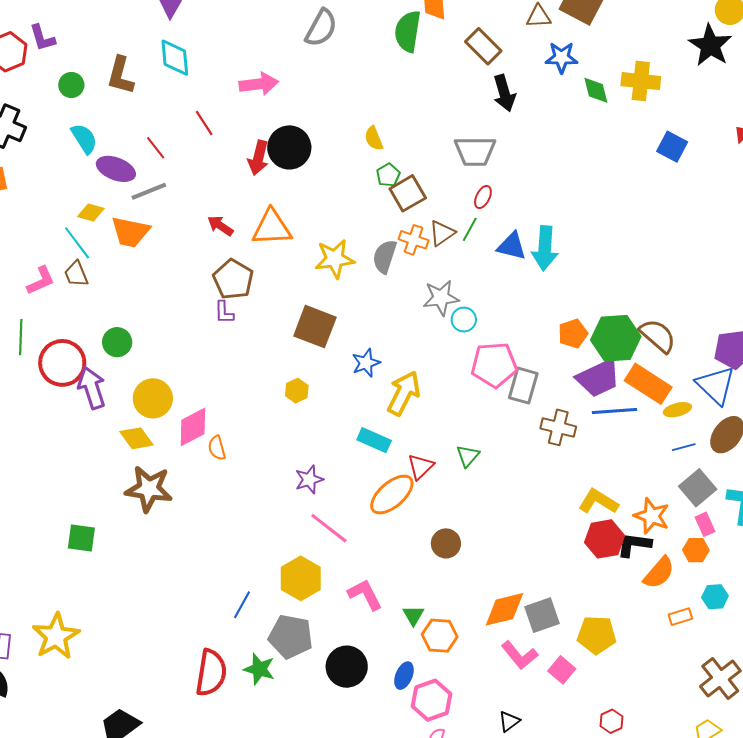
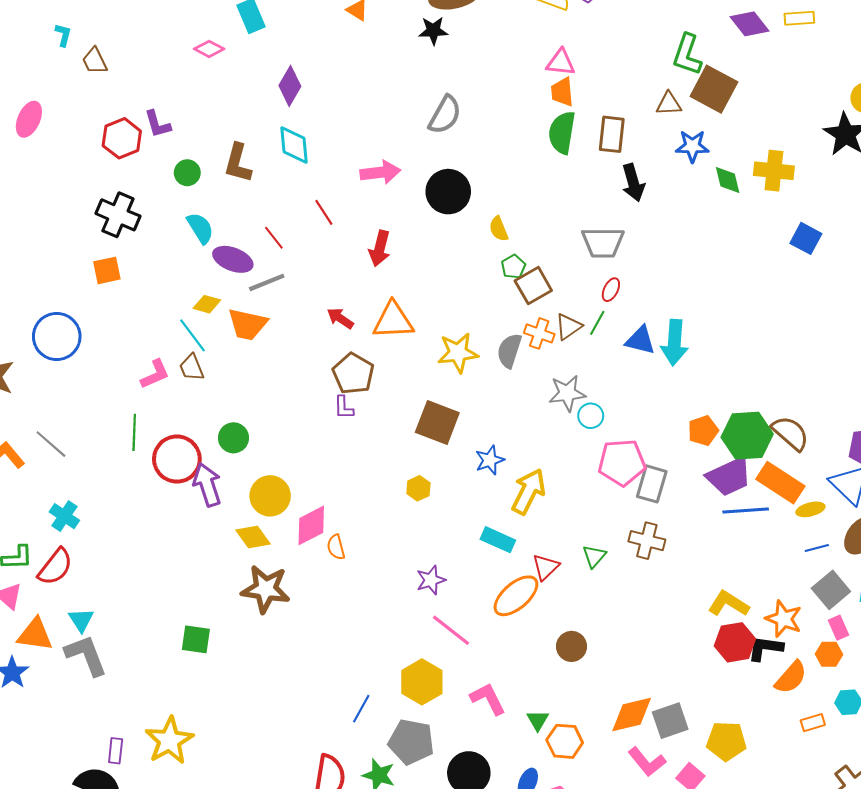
green semicircle: (408, 31) -> (562, 133), moved
brown rectangle: (483, 46) -> (612, 134), turned 51
black circle: (289, 147) -> (448, 192), moved
brown cross: (558, 427) -> (647, 541), moved

